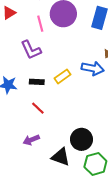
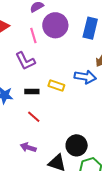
yellow rectangle: (62, 76) -> (56, 86), turned 56
purple arrow: (31, 140) -> (28, 147), turned 42

